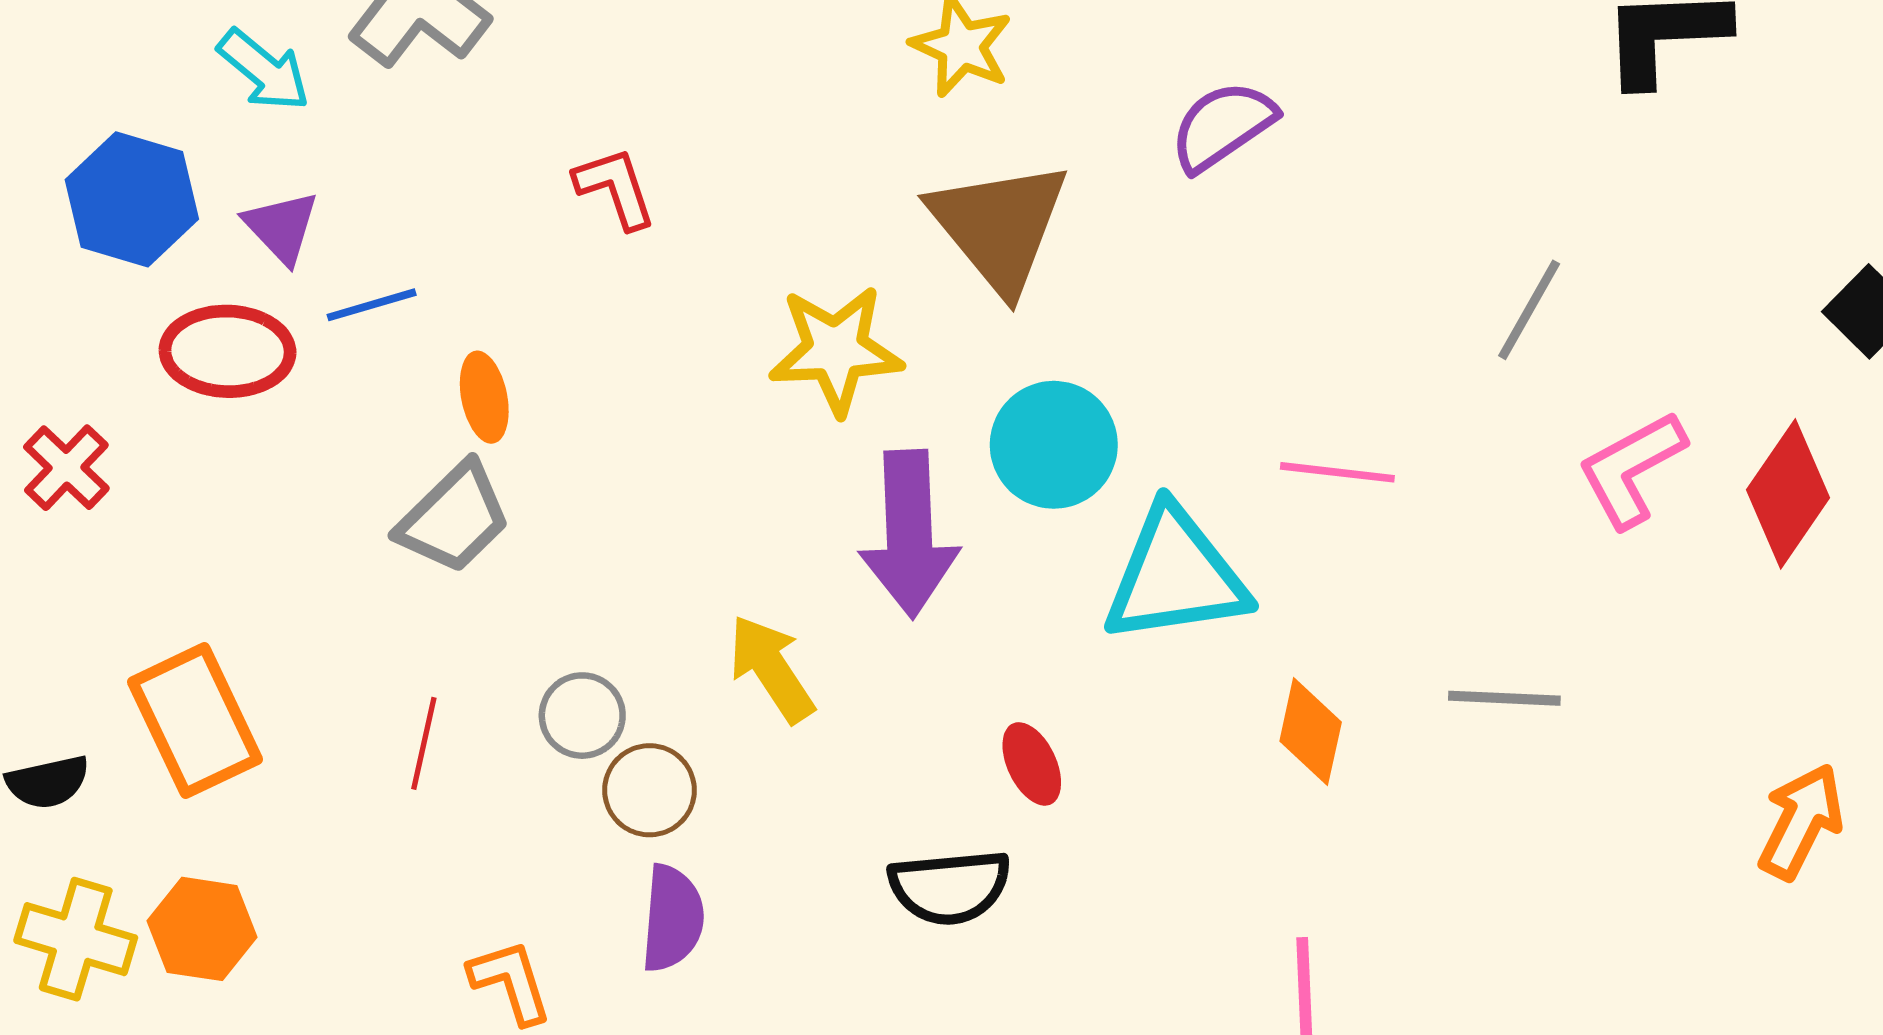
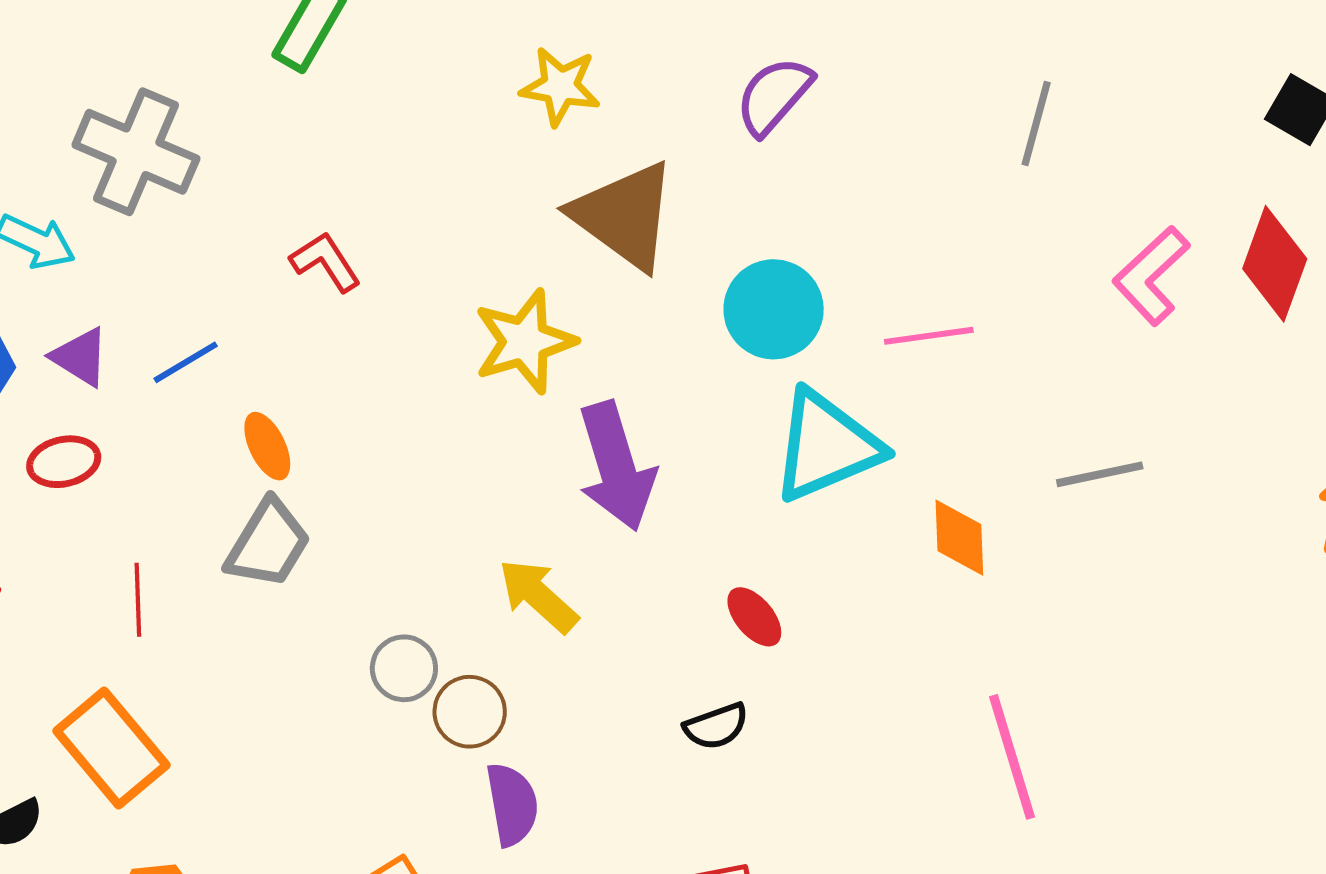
blue line: (372, 305) -> (186, 362), moved
gray line: (1529, 310) -> (1036, 123), moved
red ellipse: (228, 351) -> (64, 462), size x0.7
cyan circle: (1054, 445) -> (774, 309), moved
red line: (424, 743) -> (138, 600), moved
black semicircle: (950, 887) -> (716, 726), size x0.7

